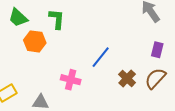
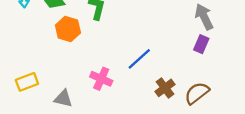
purple rectangle: (157, 50) -> (201, 44), moved

